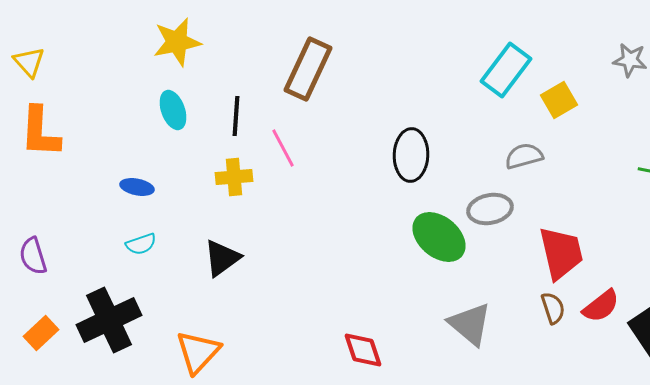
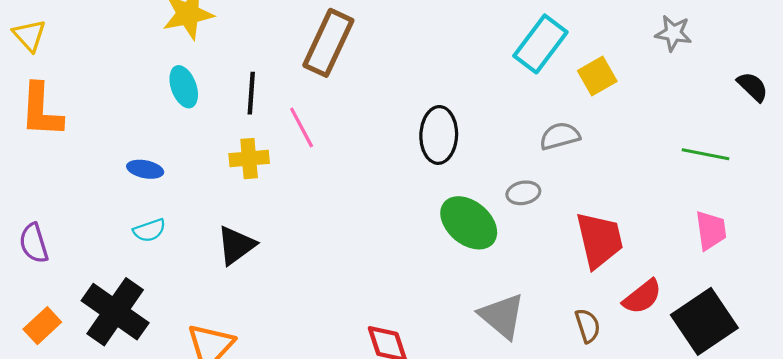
gray ellipse: (490, 209) -> (523, 193), size x0.7
brown semicircle: (553, 308) -> (588, 326), moved
black cross: (109, 320) -> (115, 312), turned -30

